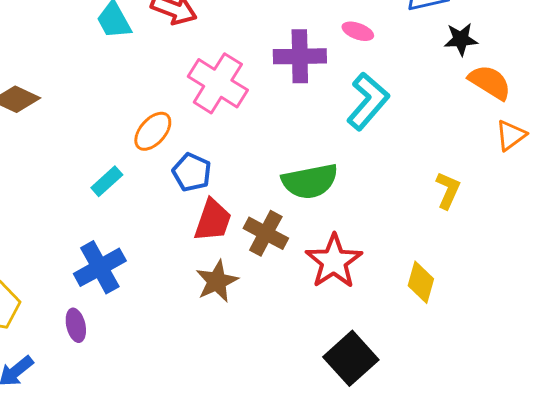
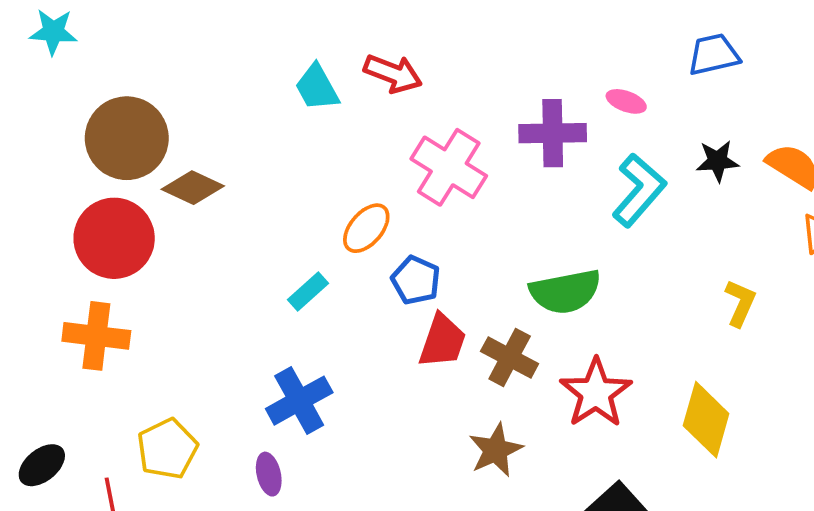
black star: (461, 39) -> (717, 161), moved
brown star: (217, 281) -> (496, 450), moved
yellow diamond: (421, 282) -> (706, 420), size x1.4

